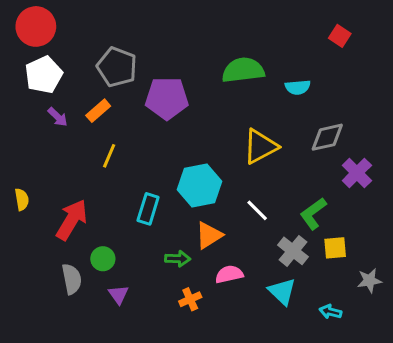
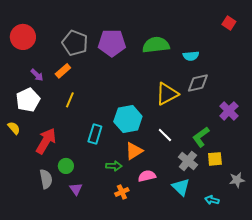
red circle: (36, 26) -> (23, 37), moved
red square: (340, 36) -> (229, 23), moved
white pentagon: (44, 75) -> (28, 100), moved
purple pentagon: (167, 98) -> (112, 43), moved
gray diamond: (327, 137) -> (198, 83), moved
yellow semicircle: (22, 199) -> (14, 128), turned -32

